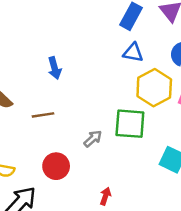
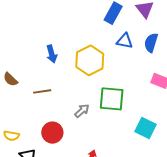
blue triangle: (133, 53) -> (125, 41), moved
yellow hexagon: (154, 88) -> (90, 60), moved

